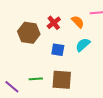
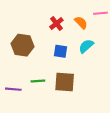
brown hexagon: (29, 33) -> (23, 45), moved
purple line: (12, 87) -> (13, 89), turned -35

